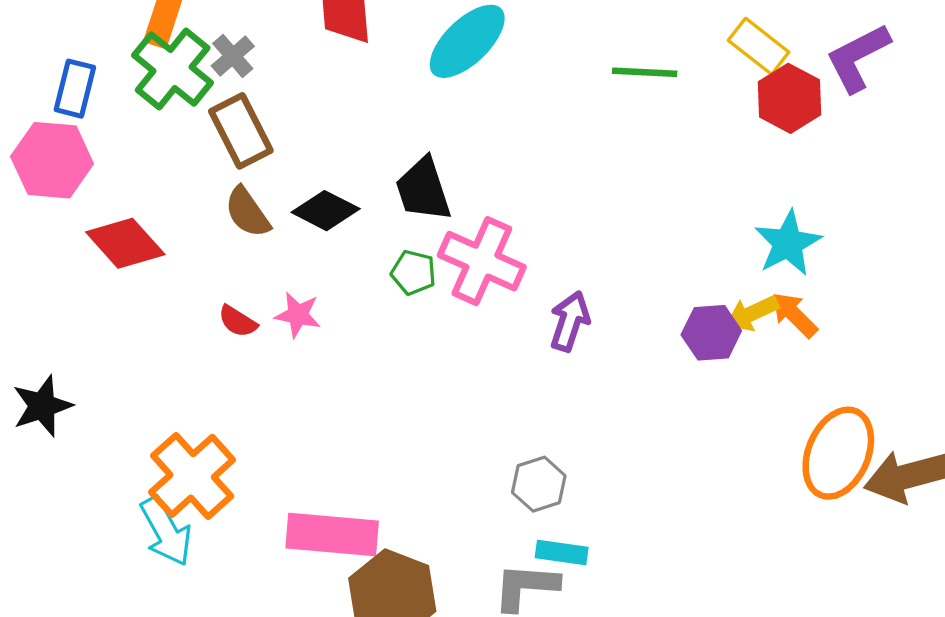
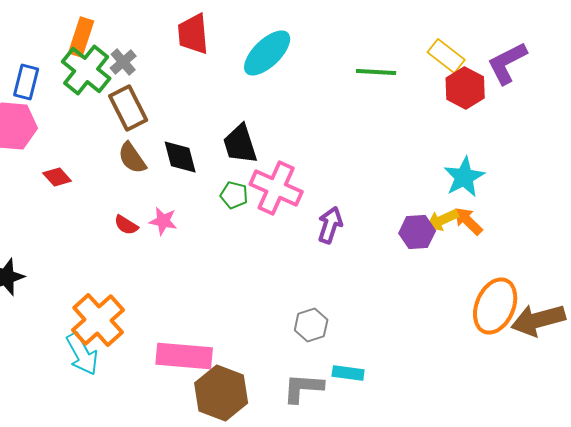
black diamond: (326, 211) -> (180, 157), turned 48
red diamond: (125, 243) -> (57, 177), size x0.6
cyan rectangle: (562, 552) -> (348, 373), moved

